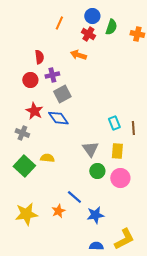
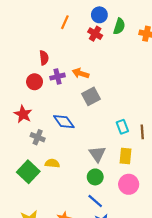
orange arrow: (78, 55) -> (81, 73), moved
gray square: (62, 94) -> (91, 96), moved
red star: (34, 111) -> (23, 114), moved
gray cross: (22, 133) -> (38, 137), moved
green circle: (97, 171) -> (95, 177), moved
blue line: (74, 197) -> (95, 201), moved

